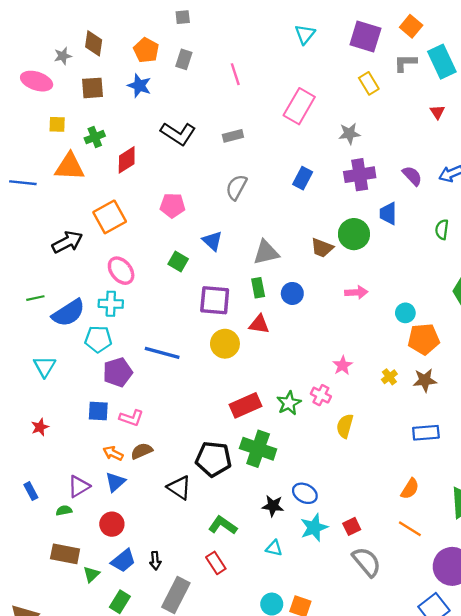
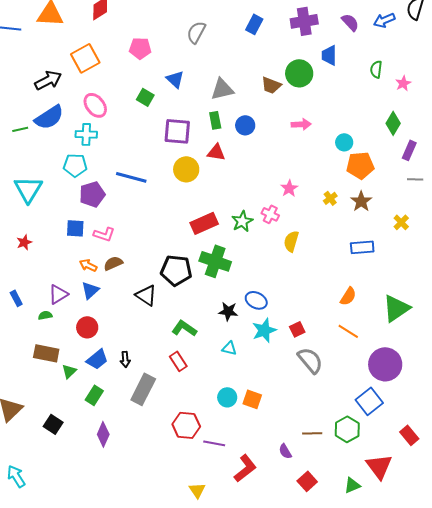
blue semicircle: (69, 313) -> (49, 117), moved
cyan triangle: (45, 367) -> (28, 189), size x1.4
brown star: (425, 380) -> (361, 201), turned -30

